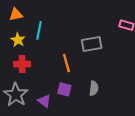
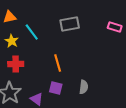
cyan line: (39, 30) -> (32, 32), turned -48
gray rectangle: (92, 44) -> (70, 24), moved

